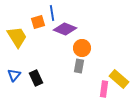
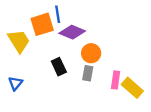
orange square: (38, 22) -> (42, 24), size x1.5
black rectangle: (36, 78) -> (59, 67), moved
pink rectangle: (104, 89) -> (116, 80), moved

